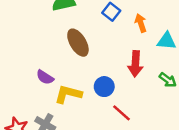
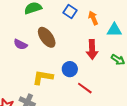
purple semicircle: (45, 77) -> (20, 44), moved

